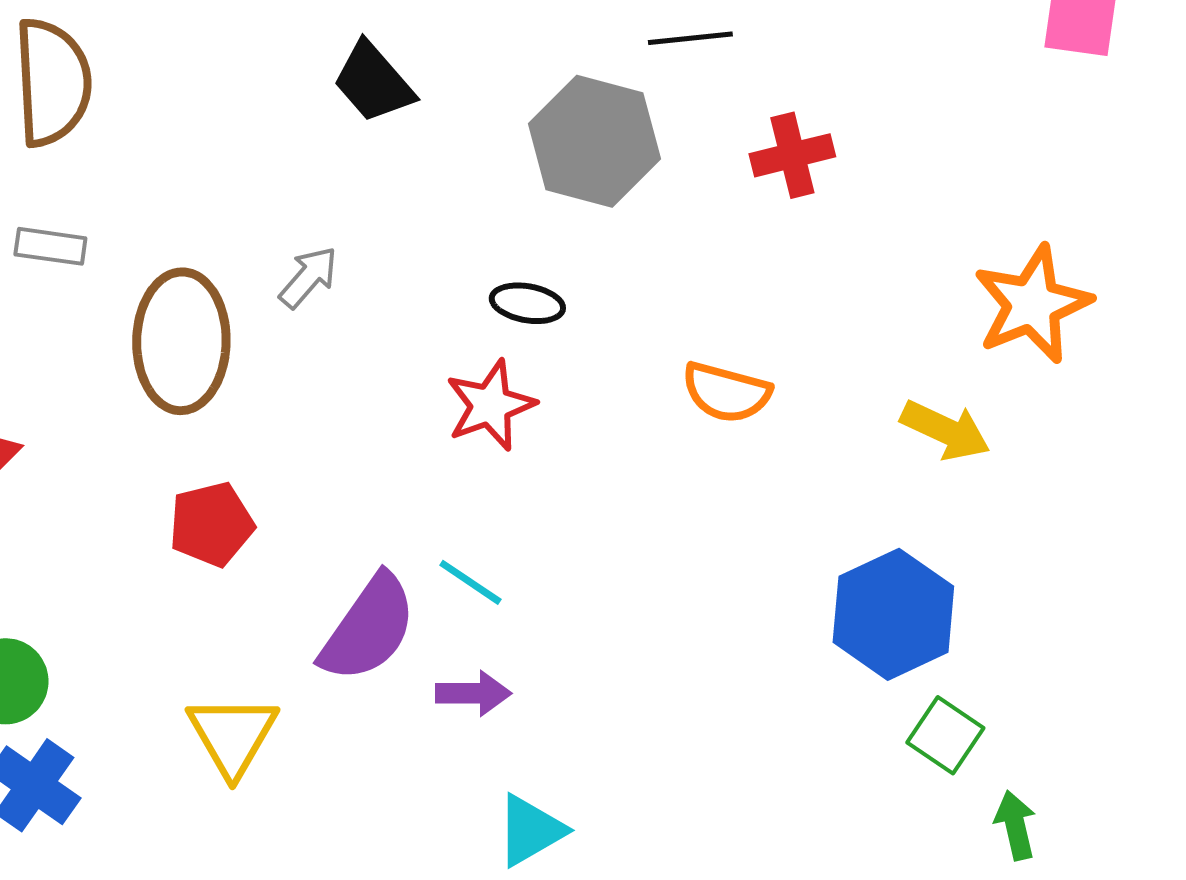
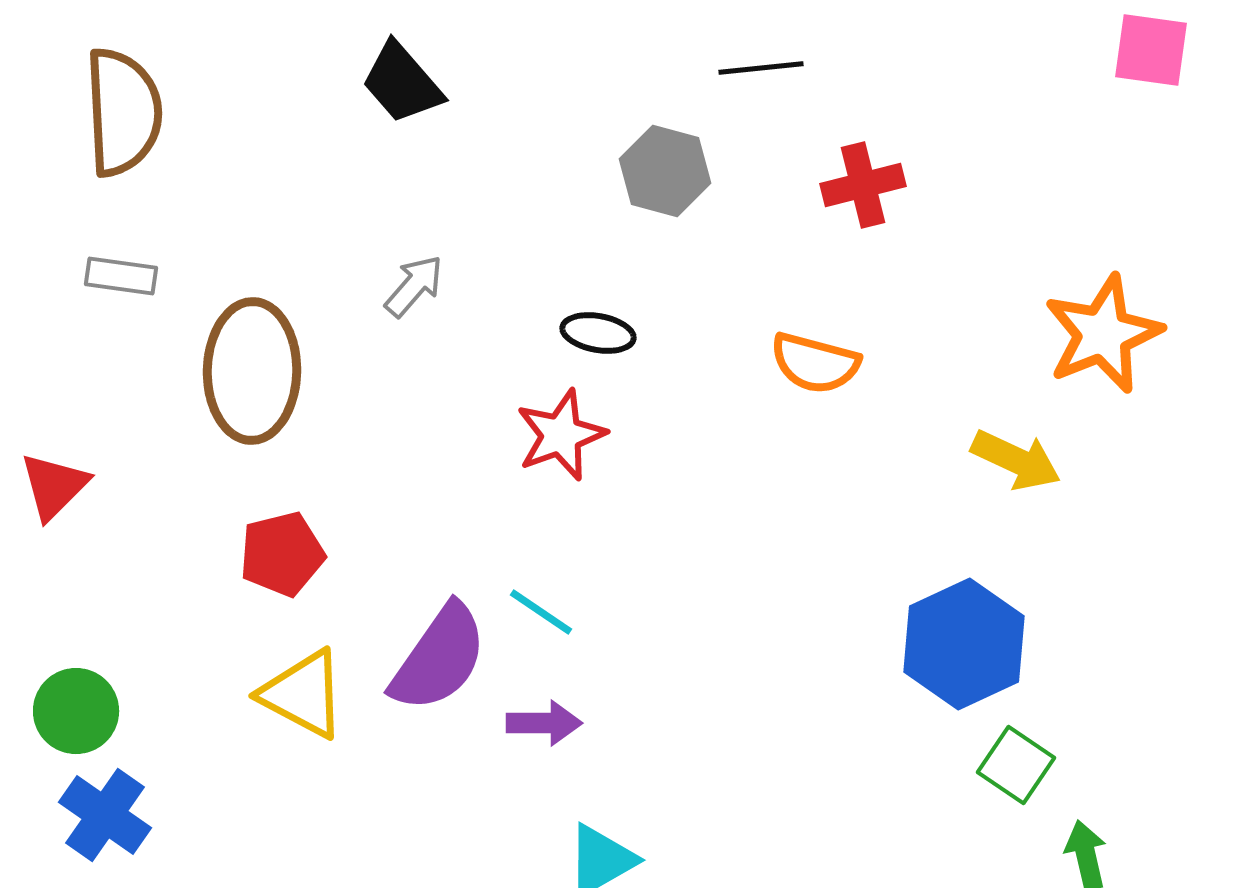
black trapezoid: (373, 82) -> (402, 83), moved
gray hexagon: (594, 141) -> (665, 171), size x0.7
gray arrow: (308, 277) -> (414, 286), moved
orange semicircle: (726, 392) -> (815, 363), moved
yellow triangle: (232, 735) -> (303, 694), moved, turned -32

